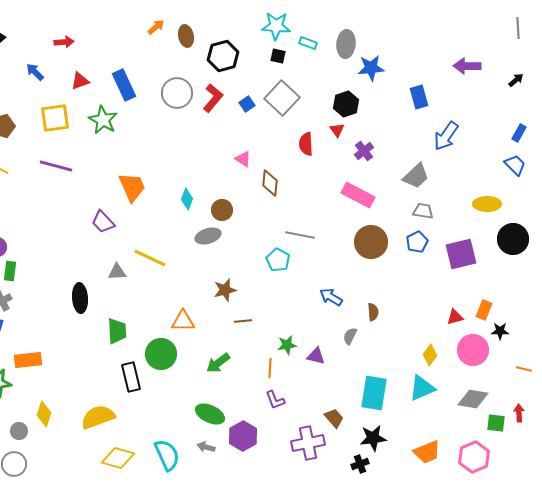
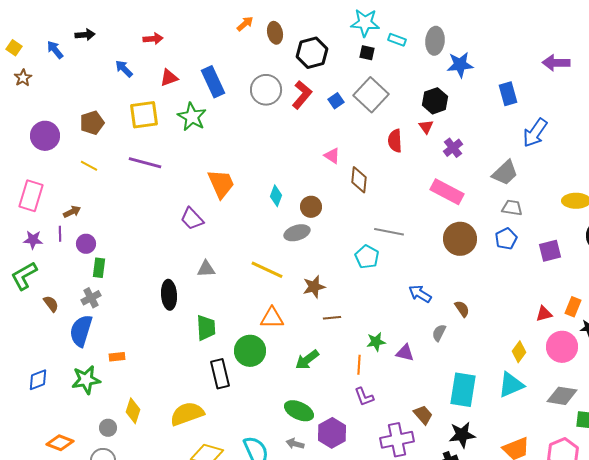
purple square: (461, 254) -> (550, 251), size x0.7
yellow line: (150, 258) -> (267, 270), moved
brown semicircle: (373, 312) -> (462, 309), turned -30
orange rectangle: (28, 360) -> (117, 357), size x0.6

